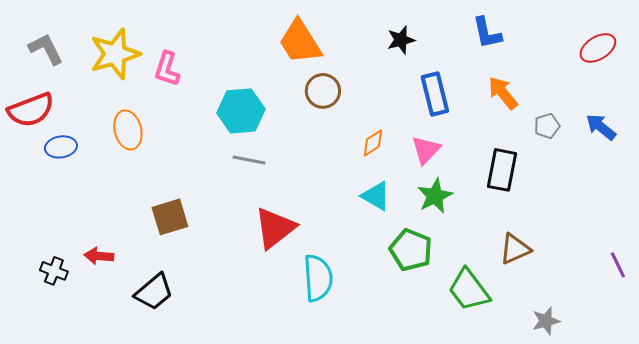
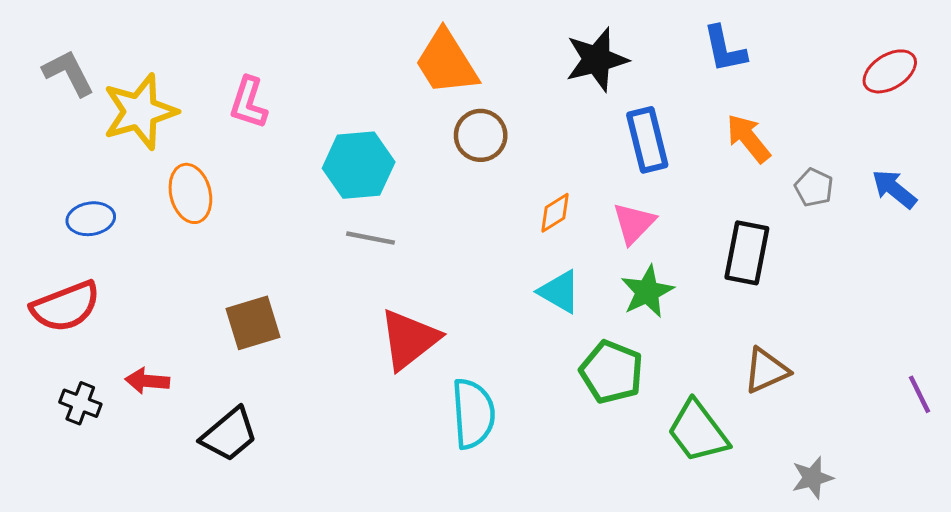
black star: (401, 40) -> (597, 60), size x1.5
yellow star: (115, 54) -> (140, 112), moved
red semicircle: (31, 110) -> (65, 307), moved
gray pentagon: (547, 126) -> (814, 187), turned -30

